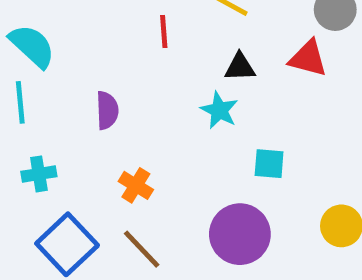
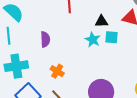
cyan square: (269, 164) -> (111, 37), moved
cyan cross: (39, 174) -> (16, 66), size x1.6

